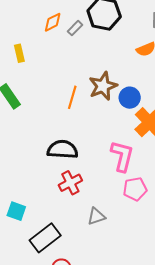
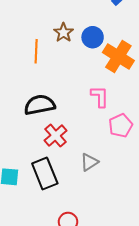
brown star: (103, 86) -> (63, 33), size x0.7
pink L-shape: (122, 156) -> (100, 97), size x0.7
black rectangle: (45, 238) -> (45, 174), moved, turned -60

